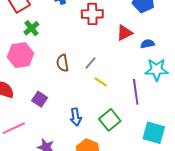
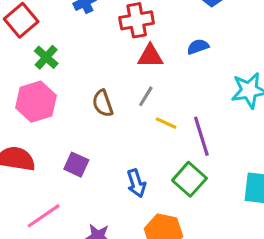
red triangle: (124, 33) -> (150, 56), moved, turned 36
blue semicircle: (147, 44) -> (198, 47), moved
purple line: (136, 92) -> (201, 136), moved

